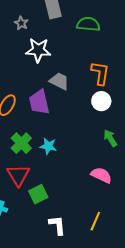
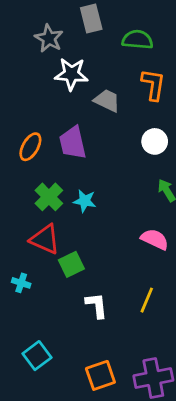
gray star: (21, 23) -> (49, 38), size x1.5
orange L-shape: (100, 73) -> (153, 85), moved
gray trapezoid: (59, 81) -> (107, 100), moved
red triangle: (18, 175) -> (45, 239), turned -35

